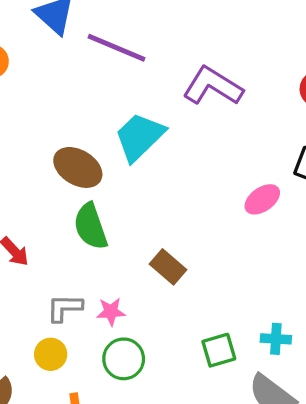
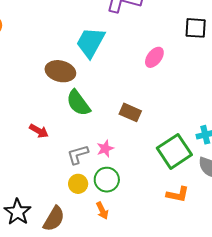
pink ellipse: (262, 199) -> (154, 57), moved
green square: (219, 350) -> (174, 151), size x1.6
green circle: (124, 359) -> (107, 180), moved

